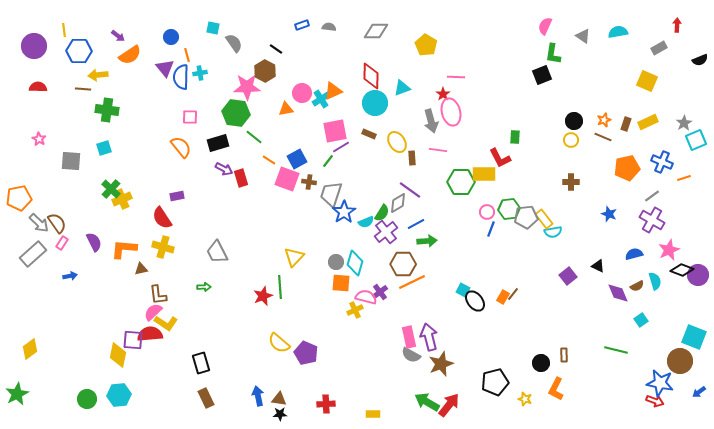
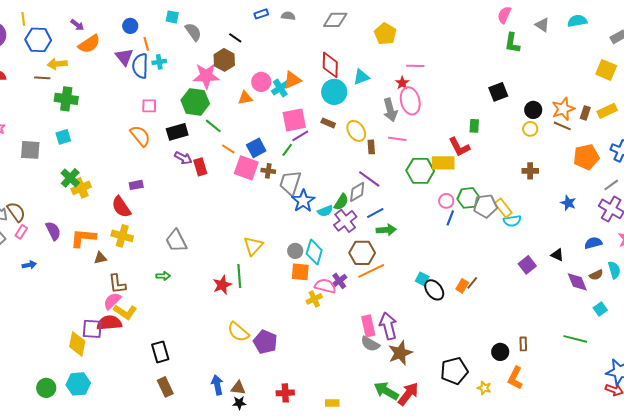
black square: (542, 75) -> (498, 92), moved
orange star: (604, 120) -> (563, 109), size x1.6

